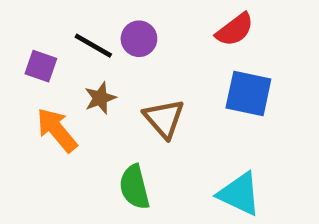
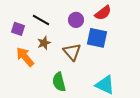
purple circle: (139, 39) -> (76, 20), moved
blue square: (248, 94) -> (97, 38), moved

